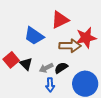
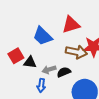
black triangle: (26, 64) -> (30, 62), turned -48
blue arrow: (50, 85) -> (41, 85), moved

